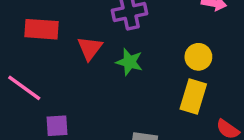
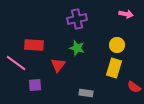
red rectangle: (41, 29) -> (34, 45), moved
red triangle: (90, 48) -> (58, 65), moved

